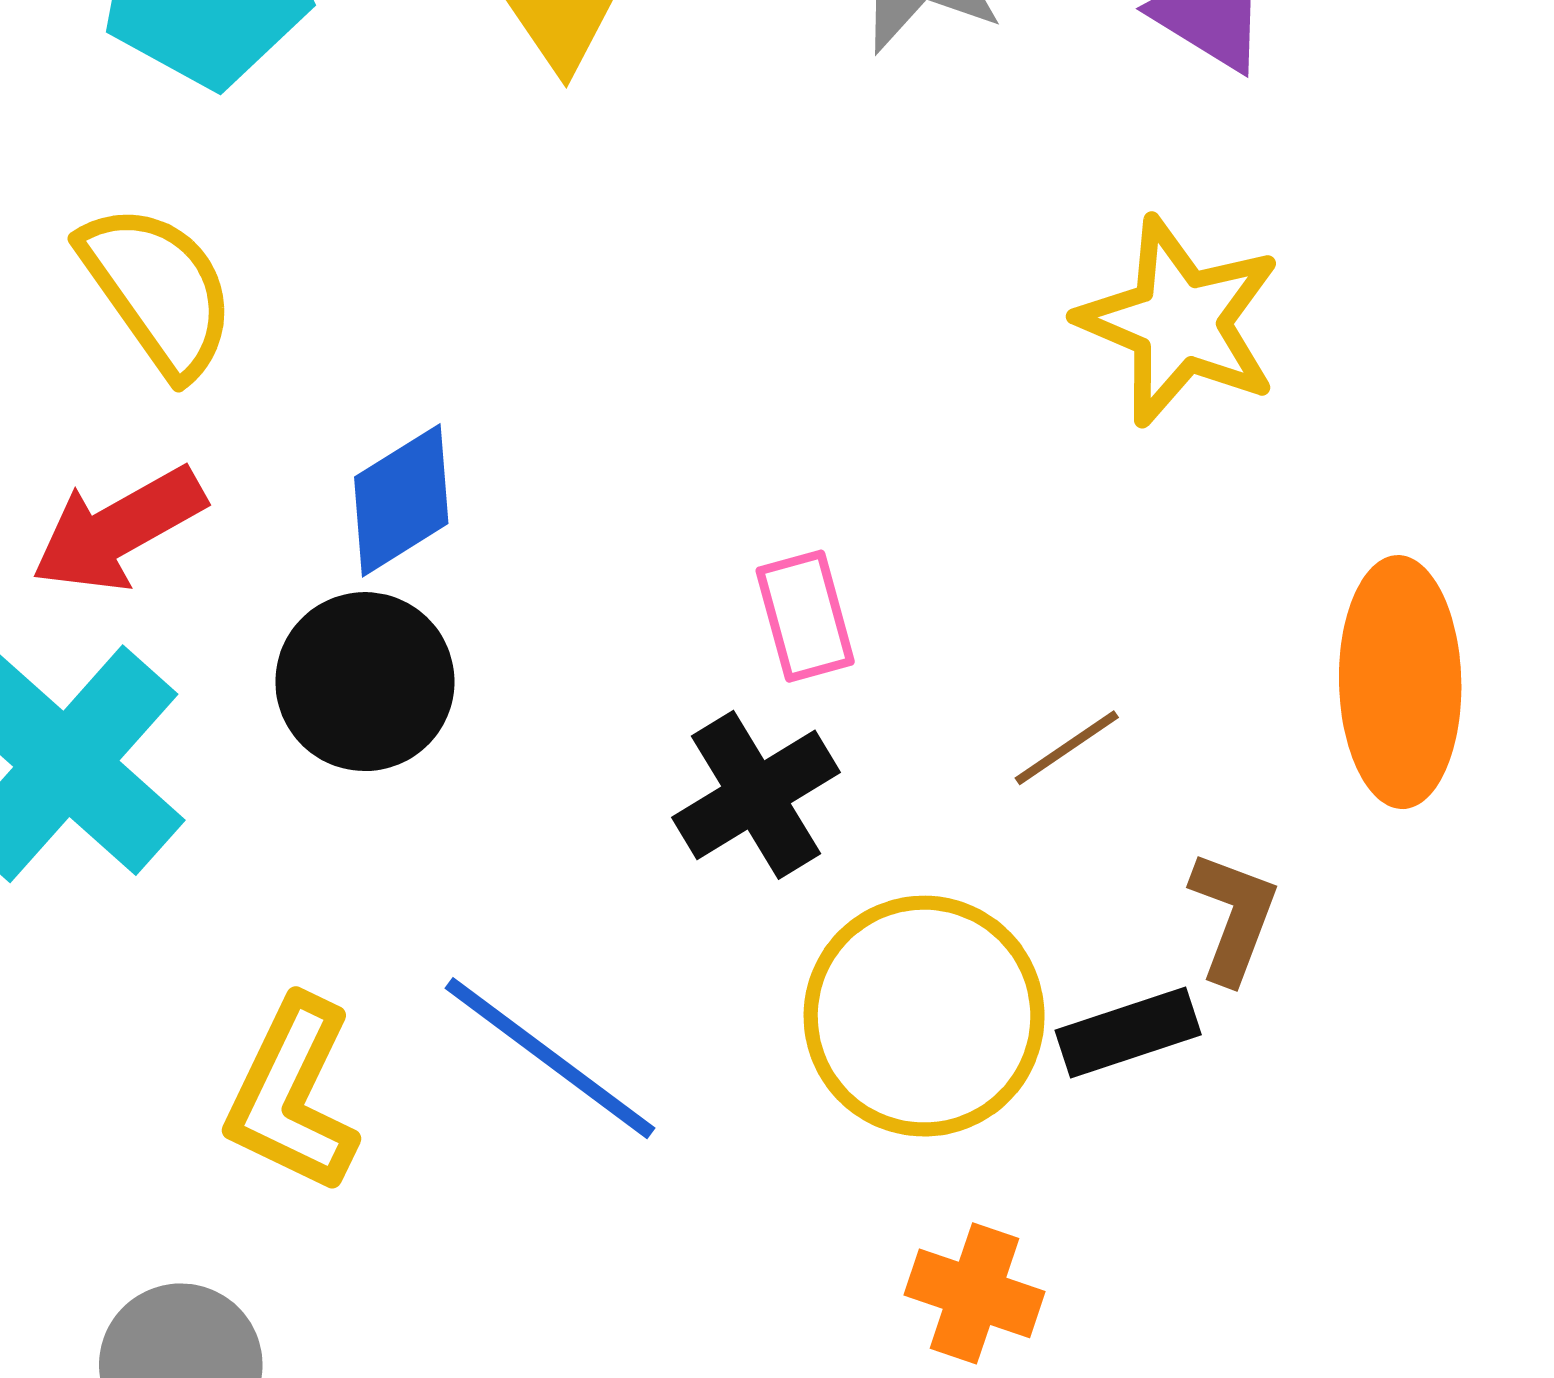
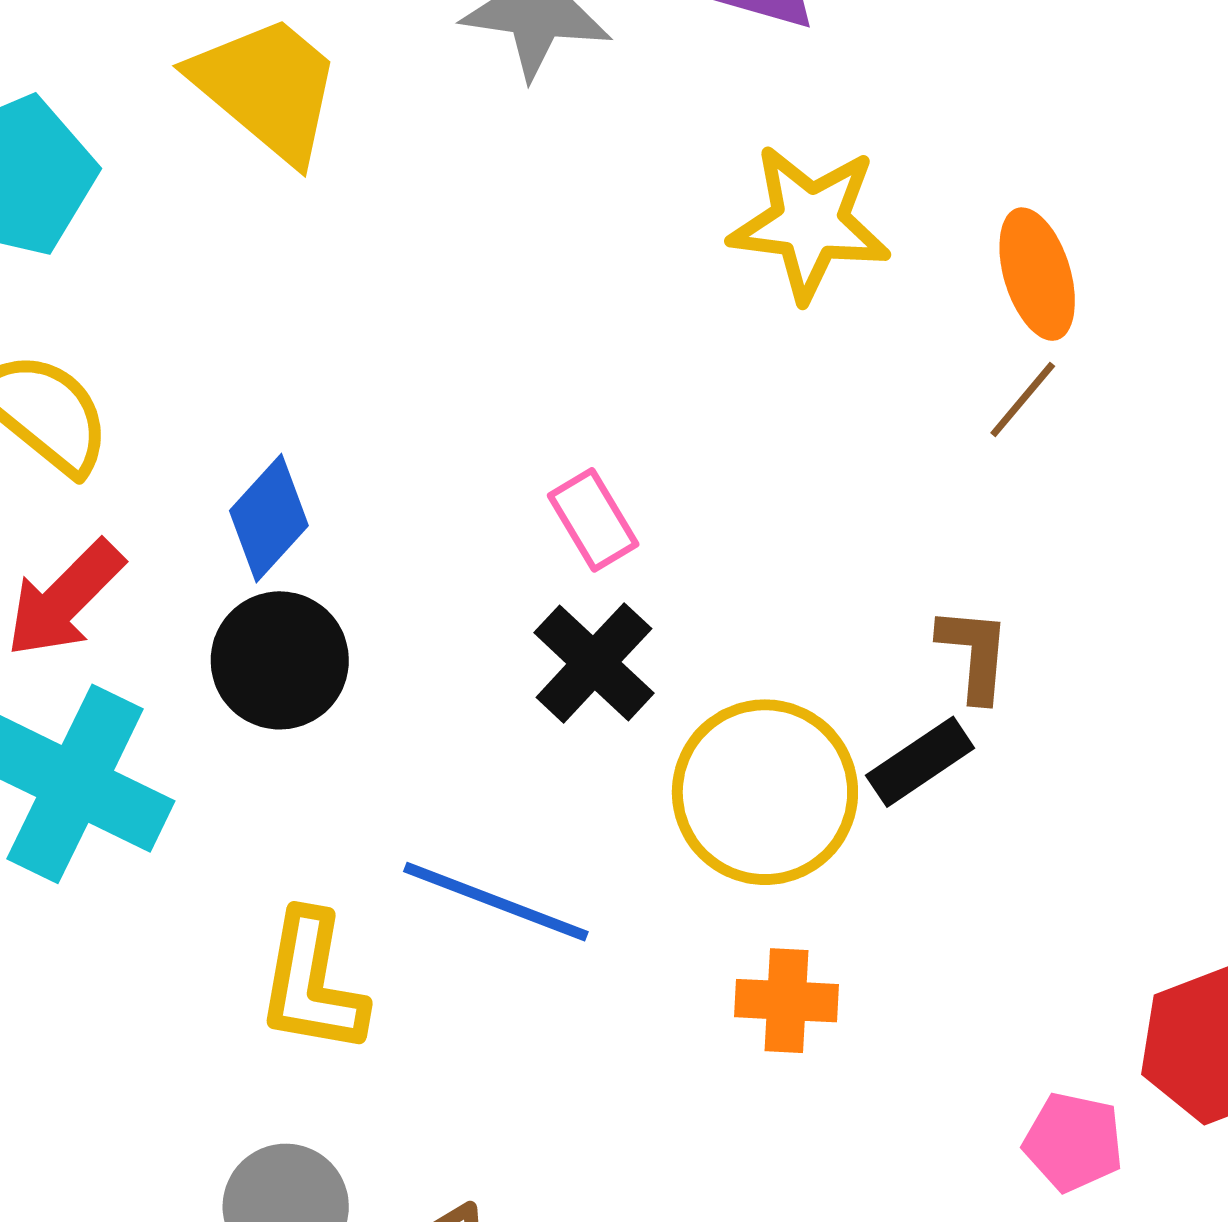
orange ellipse: (1400, 682) -> (1037, 274), moved, size x0.7
brown line: (1067, 748) -> (1023, 399), moved
orange cross: (975, 1293) -> (787, 1001), moved

